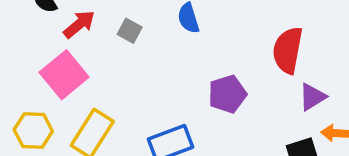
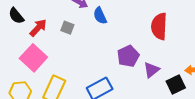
purple triangle: (312, 97) -> (151, 70), moved

